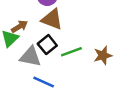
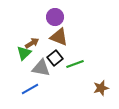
brown star: (103, 55) -> (101, 88), moved
blue line: (44, 82) -> (30, 89), moved, turned -54

